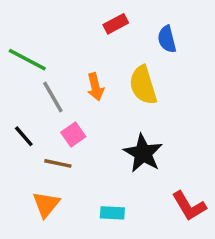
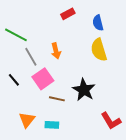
yellow semicircle: (143, 85) -> (99, 50), moved
pink square: (73, 135) -> (43, 79), size x1.5
brown line: (58, 163) -> (57, 99), moved
cyan rectangle: (112, 213) -> (52, 125), moved

